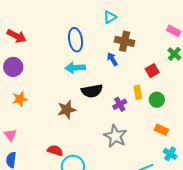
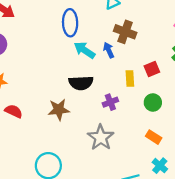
cyan arrow: (75, 68) -> (85, 50), moved, turned 30
yellow rectangle: (138, 92) -> (130, 78), moved
brown star: (67, 110) -> (59, 110), moved
red semicircle: (55, 150) -> (14, 111), moved

